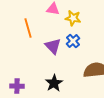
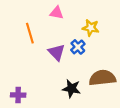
yellow star: (73, 18) -> (91, 28), moved
black star: (54, 83) -> (71, 89), moved, turned -30

